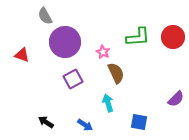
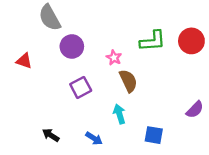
gray semicircle: (45, 16) -> (50, 18), size x1.4
purple circle: (65, 42) -> (72, 46), size x0.7

